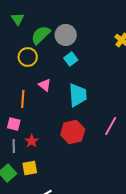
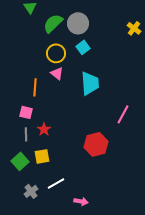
yellow circle: (28, 57) -> (56, 53), moved
red hexagon: (73, 132) -> (96, 144), moved

